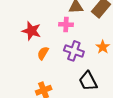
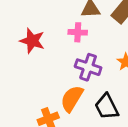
orange semicircle: (43, 53) -> (72, 99), moved, size x1.5

